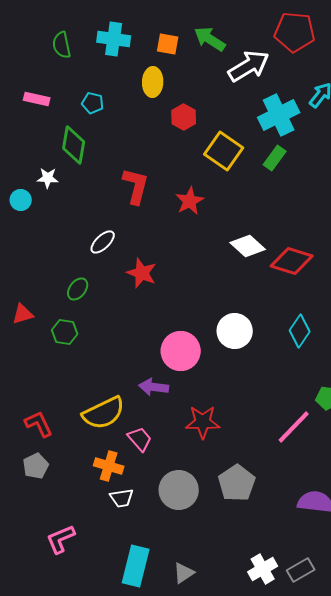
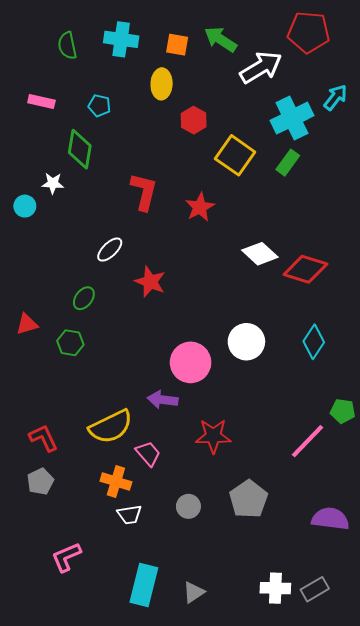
gray circle: (179, 490) -> (188, 506), size x0.6
white cross: (263, 569) -> (275, 588), turned 32

